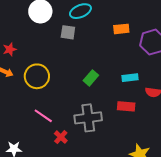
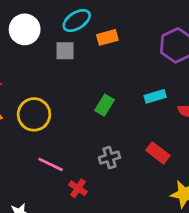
orange rectangle: (121, 29) -> (107, 37), moved
red rectangle: (126, 106) -> (158, 153), moved, turned 42
gray cross: (88, 118) -> (109, 158), size x0.6

